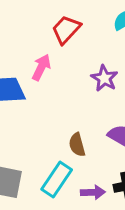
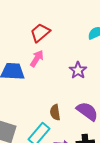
red trapezoid: (66, 30) -> (40, 33), moved

